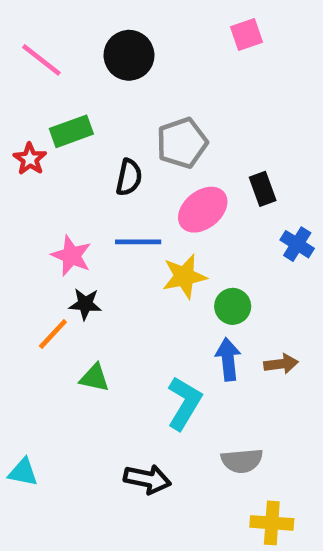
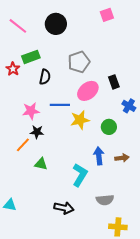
black semicircle: (129, 177) -> (45, 77), moved
pink star: (71, 256) -> (31, 111), turned -30
green circle: (233, 306) -> (109, 127), moved

